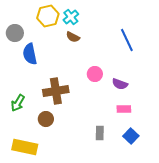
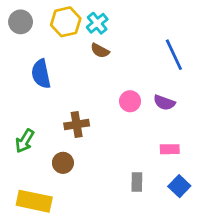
gray circle: (15, 33) -> (21, 22), moved
purple semicircle: (120, 84) -> (164, 103), moved
brown cross: (56, 91) -> (77, 125), size x0.7

